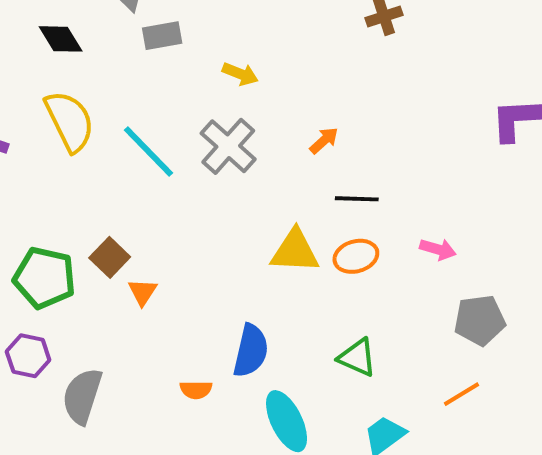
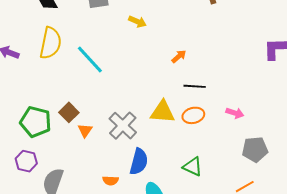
yellow semicircle: (70, 121) -> (51, 43), turned 36
gray cross: (228, 146) -> (123, 126), moved

